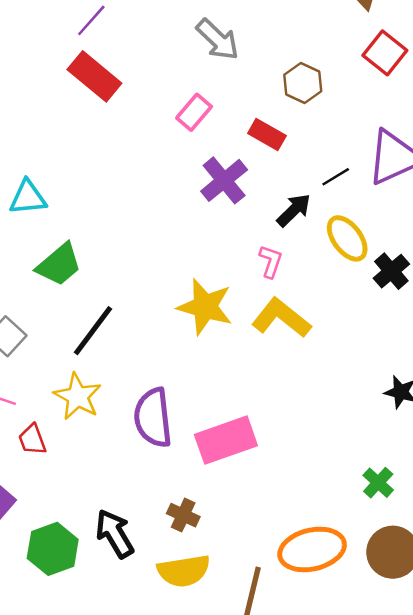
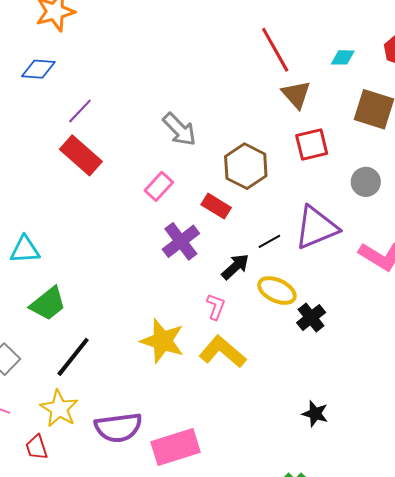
red square: (385, 53) -> (312, 144), turned 36
brown hexagon: (303, 83) -> (246, 166), size x1.4
yellow ellipse: (347, 238) -> (277, 291), turned -30
purple semicircle: (153, 418) -> (118, 427), turned -93
red trapezoid: (32, 440) -> (37, 447), moved

